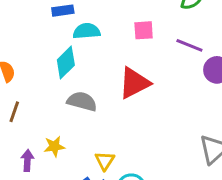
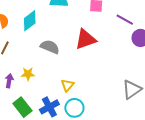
cyan diamond: (66, 63) -> (30, 21), moved
yellow triangle: (105, 161) -> (67, 85), moved

